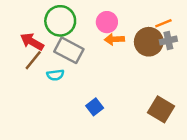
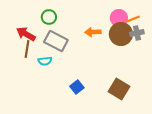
green circle: (60, 21) -> (49, 17), size x0.6
pink circle: (107, 22) -> (119, 18), moved
brown line: (33, 60) -> (27, 49), turned -30
brown square: (161, 109) -> (119, 89), moved

